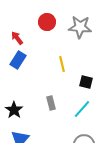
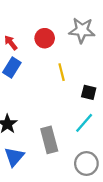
red circle: (47, 22) -> (45, 38), moved
gray rectangle: (51, 103) -> (49, 140), moved, size x1.6

